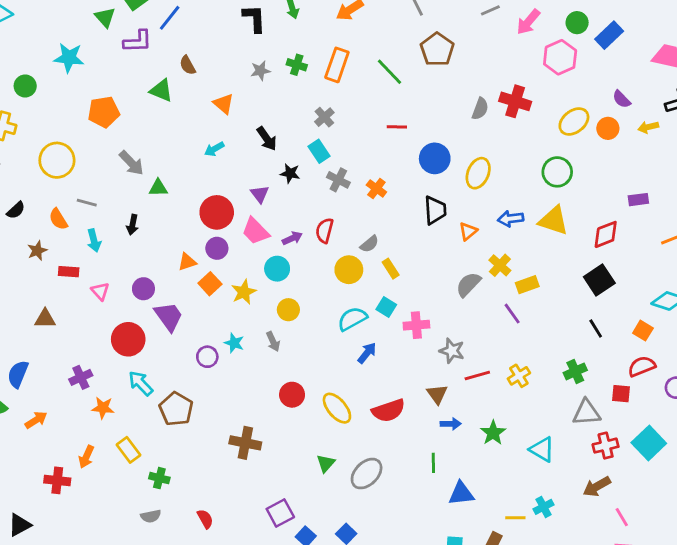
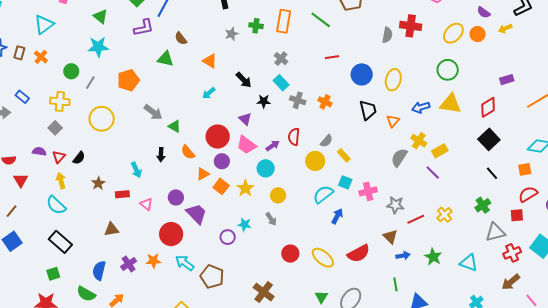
green triangle: (105, 17) -> (100, 16), moved
green triangle: (158, 188) -> (175, 126), turned 40
gray line: (87, 203) -> (90, 83), moved, turned -64
orange semicircle: (58, 219) -> (188, 152), moved
orange square: (643, 331) -> (525, 169), turned -32
purple cross: (81, 377) -> (129, 264), moved
orange star: (103, 408) -> (153, 261), moved
brown cross: (245, 443) -> (264, 292), turned 35

